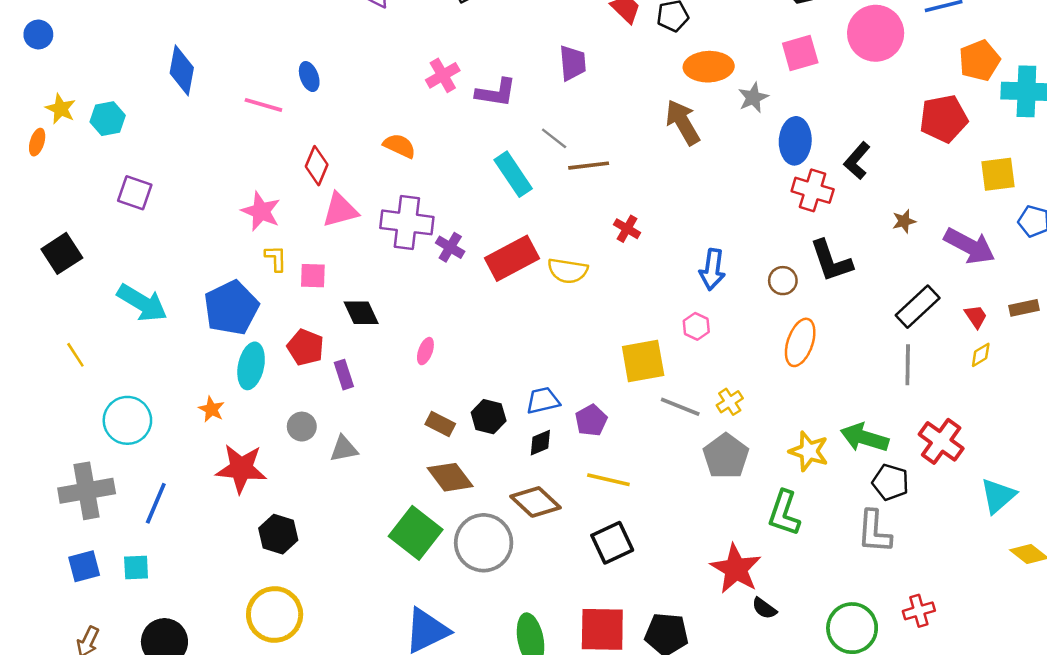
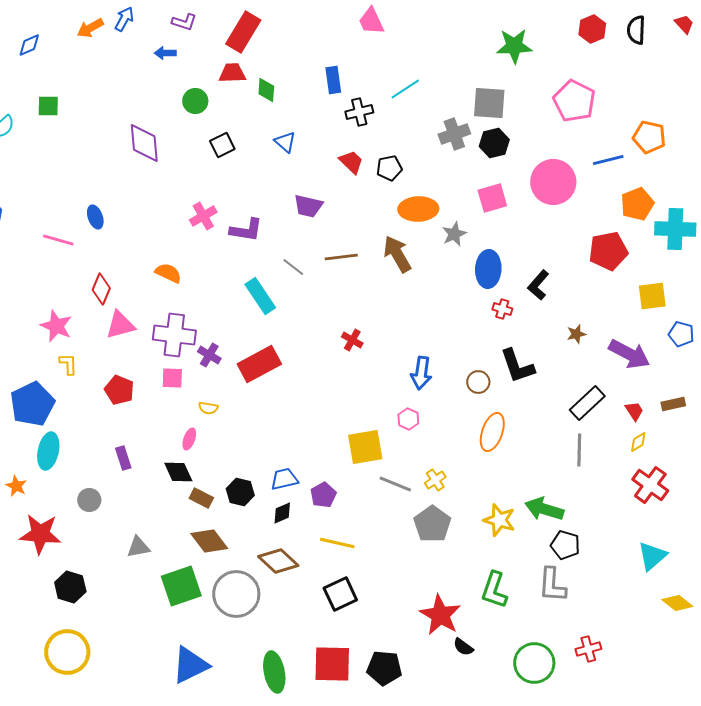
purple trapezoid: (573, 63) -> (308, 206), turned 108
brown line: (589, 166) -> (341, 257), moved
red cross: (813, 190) -> (502, 309), size x0.6
yellow semicircle: (568, 271) -> (208, 408), moved, size x0.6
pink square: (313, 276) -> (172, 378), moved
black diamond: (361, 313) -> (178, 472), moved
red pentagon: (305, 347) -> (119, 390), moved
red cross: (941, 441) -> (650, 485), moved
gray triangle: (344, 449) -> (138, 547), moved
green L-shape: (784, 513) -> (494, 590), moved
green square: (416, 533) -> (181, 586), turned 33

